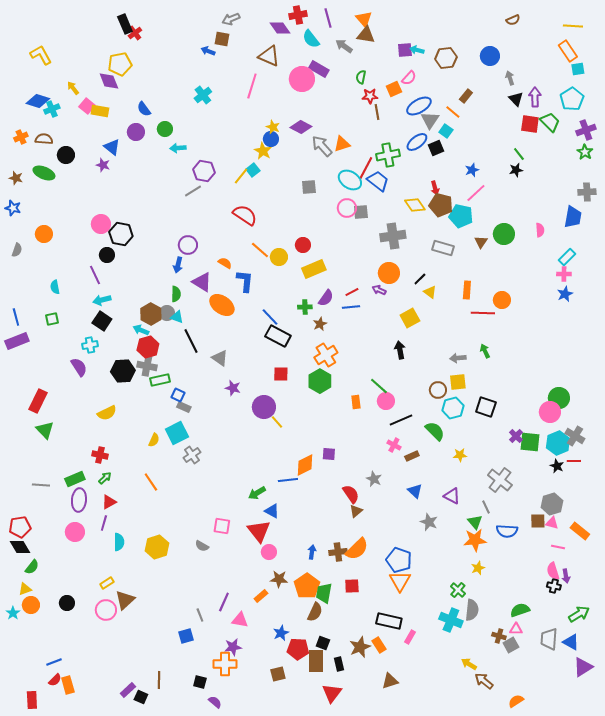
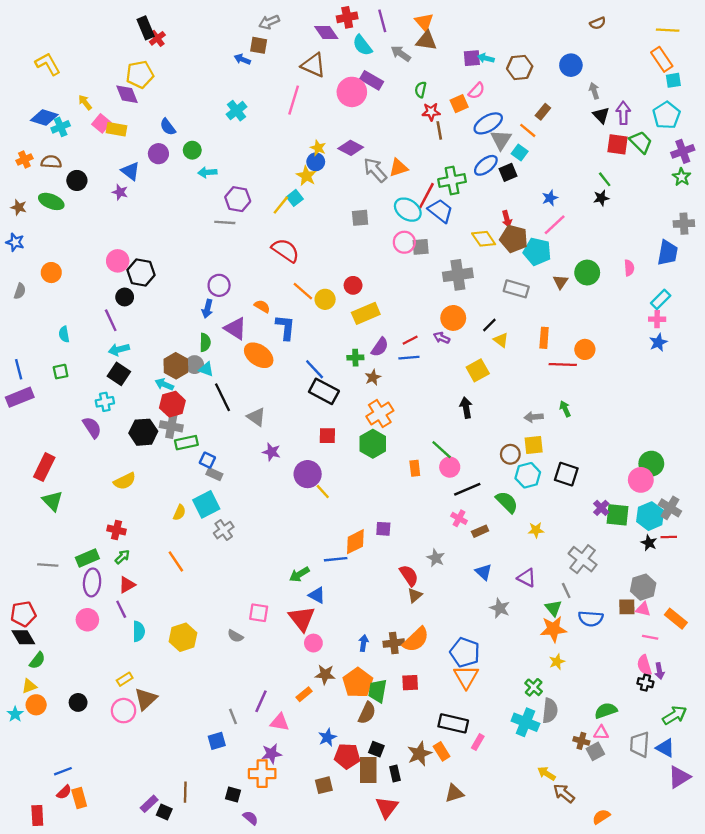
gray line: (193, 191) -> (225, 222), turned 36
purple line: (104, 523) -> (121, 609), turned -42

